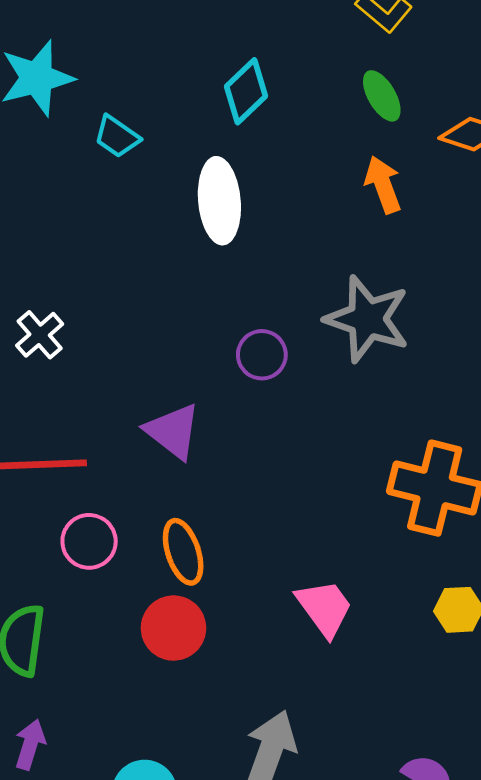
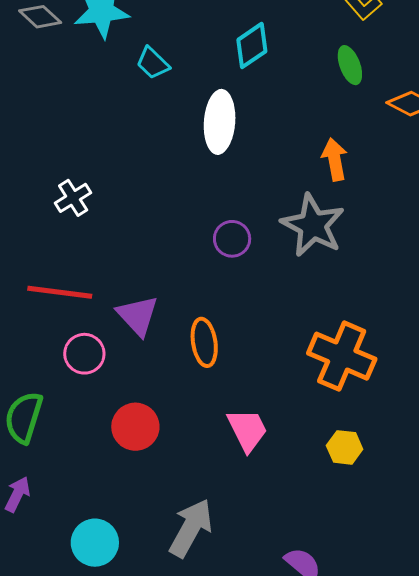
orange arrow: (383, 185) -> (335, 159), moved
purple triangle: (173, 431) -> (138, 316), moved
orange ellipse: (183, 552) -> (204, 342), moved

